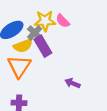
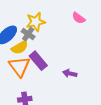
pink semicircle: (63, 21) -> (79, 18), moved
purple rectangle: (43, 46) -> (38, 61), moved

